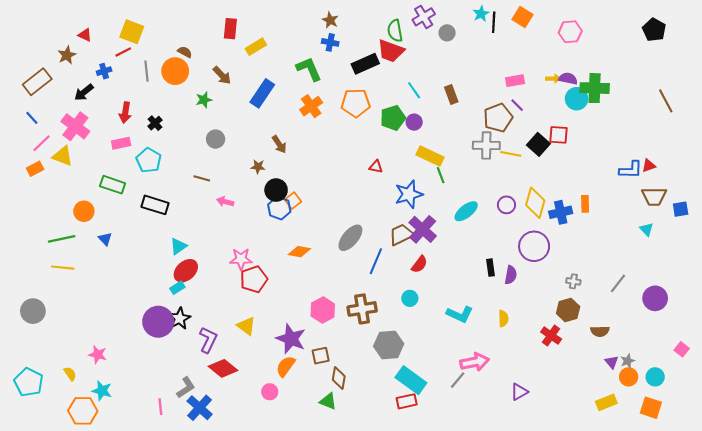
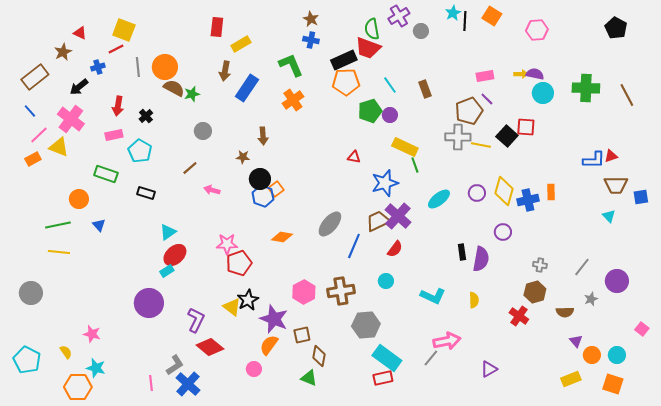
brown semicircle: (185, 52) -> (174, 88), moved, size x1.5
brown arrow: (222, 75) -> (225, 71), moved, turned 54
green cross: (595, 88) -> (586, 88), moved
orange pentagon: (356, 103) -> (346, 82), moved
brown arrow: (279, 144) -> (263, 136), turned 30
brown line: (202, 178) -> (190, 168), turned -56
black rectangle: (155, 205) -> (146, 193), size x0.7
purple circle: (534, 246) -> (503, 232), size x0.6
purple semicircle: (511, 275) -> (481, 259), size x1.4
black star: (179, 318) -> (248, 300), moved
gray star: (628, 361) -> (591, 299), moved

